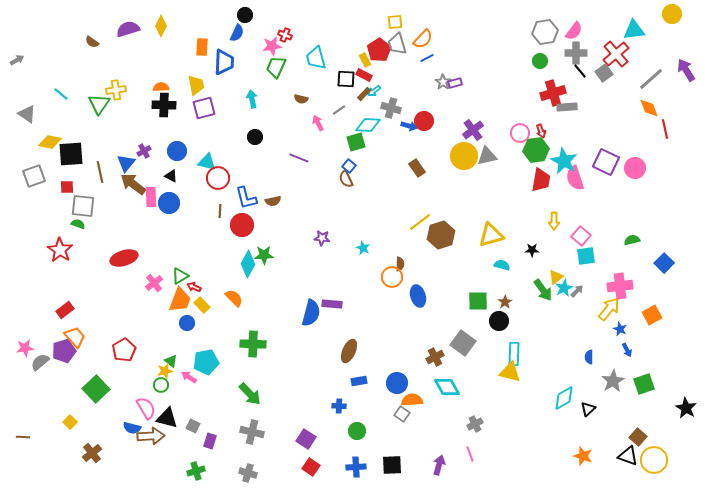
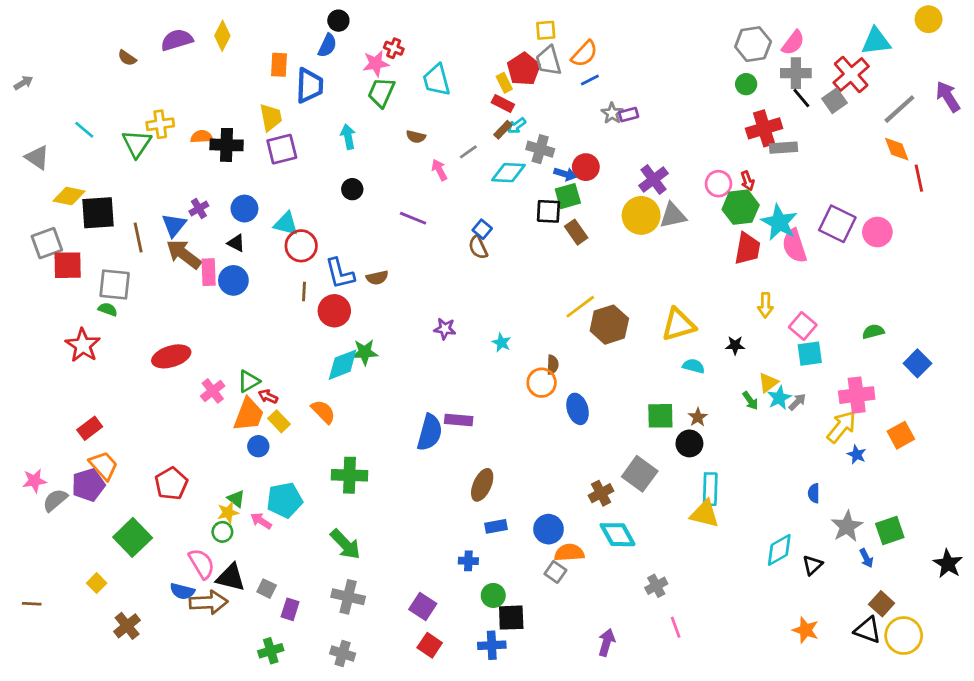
black square: (346, 79) -> (548, 211), moved
orange semicircle: (161, 87) -> (202, 137), moved
green square: (356, 142) -> (568, 196), moved
red square: (67, 187) -> (68, 265), moved, size x1.6
cyan diamond: (248, 264) -> (343, 365), turned 40
green arrow: (543, 290) -> (750, 401), size x0.6
blue arrow: (627, 350) -> (866, 558), moved
pink line: (470, 454) -> (676, 627), moved
black square: (392, 465) -> (511, 618), moved

